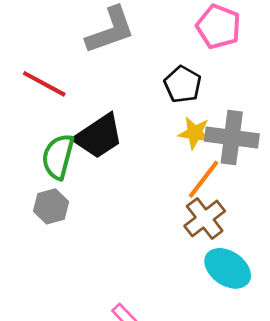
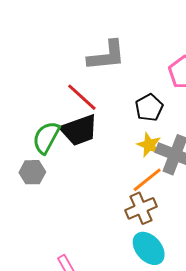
red line: (44, 84) -> (82, 97), moved

